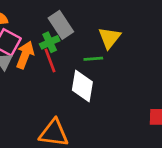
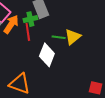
yellow triangle: (109, 38) -> (73, 37), moved

